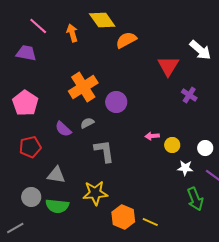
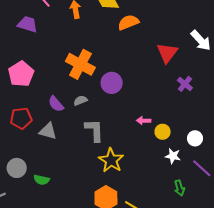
orange cross: (83, 87) -> (80, 64), turned -36
gray triangle: (56, 175) -> (48, 131), moved
yellow star: (95, 193) -> (111, 160), moved, turned 30
green arrow: (195, 199) -> (179, 188), size x0.7
green semicircle: (57, 206) -> (42, 180), size x0.7

